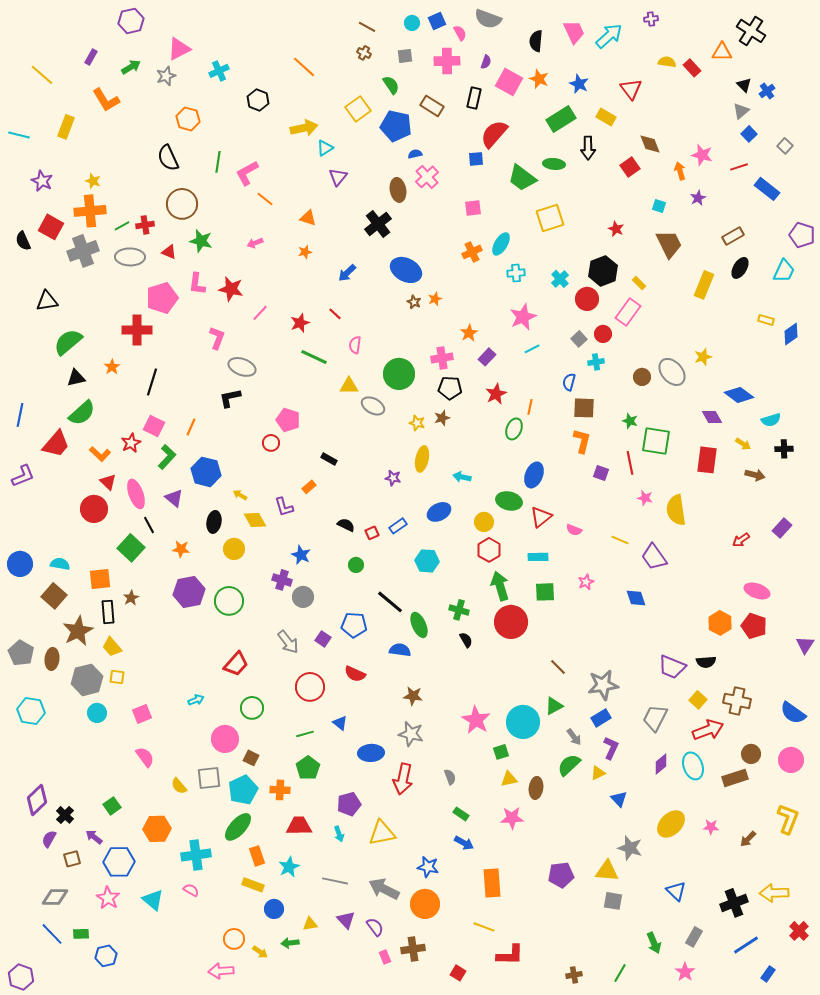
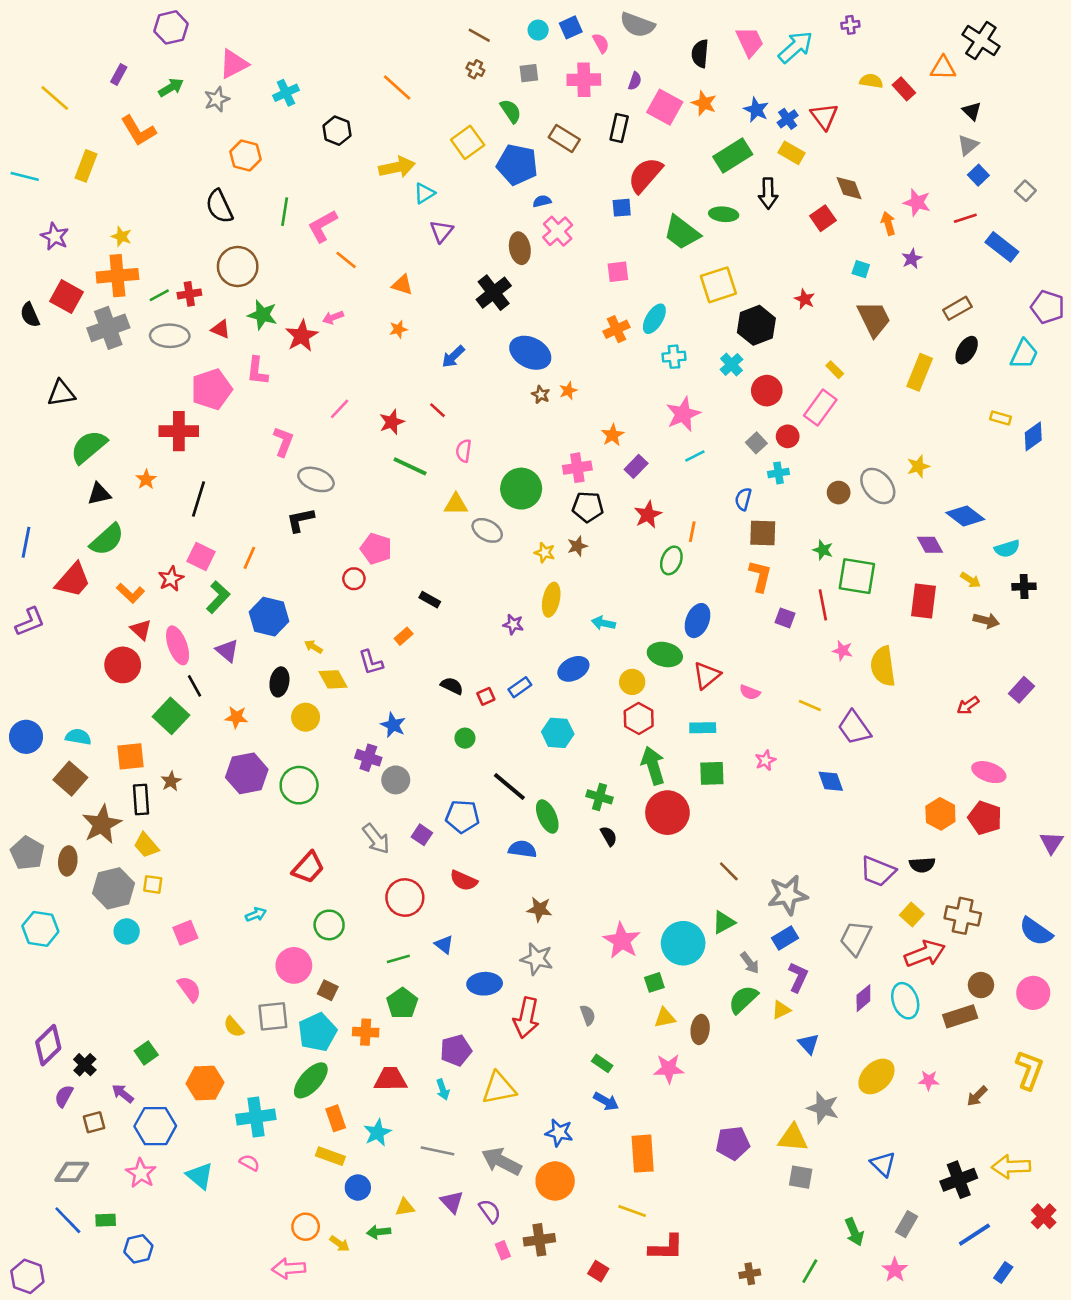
blue cross: (767, 91) -> (788, 119), moved
black hexagon: (603, 271) -> (756, 325), moved
red star: (231, 289) -> (302, 336), moved, turned 30

